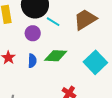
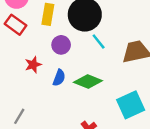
purple circle: (33, 33) -> (61, 45), moved

